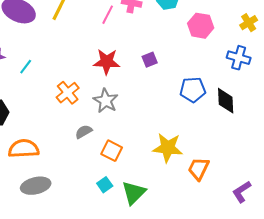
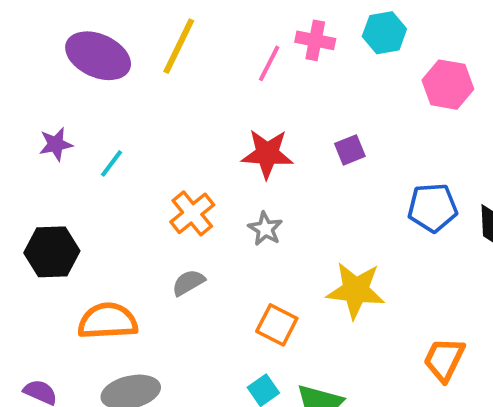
gray star: (106, 101) -> (265, 229), size x0.7
gray semicircle: (84, 132) -> (188, 283), moved
yellow star: (168, 148) -> (356, 290), moved

